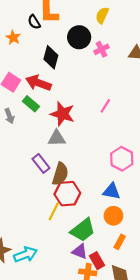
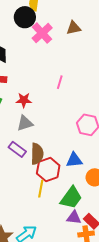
black circle: (79, 37) -> (25, 17), moved
pink cross: (102, 49) -> (42, 33), size x1.5
red star: (62, 114) -> (24, 100), size x0.7
blue triangle: (112, 191) -> (74, 160), moved

